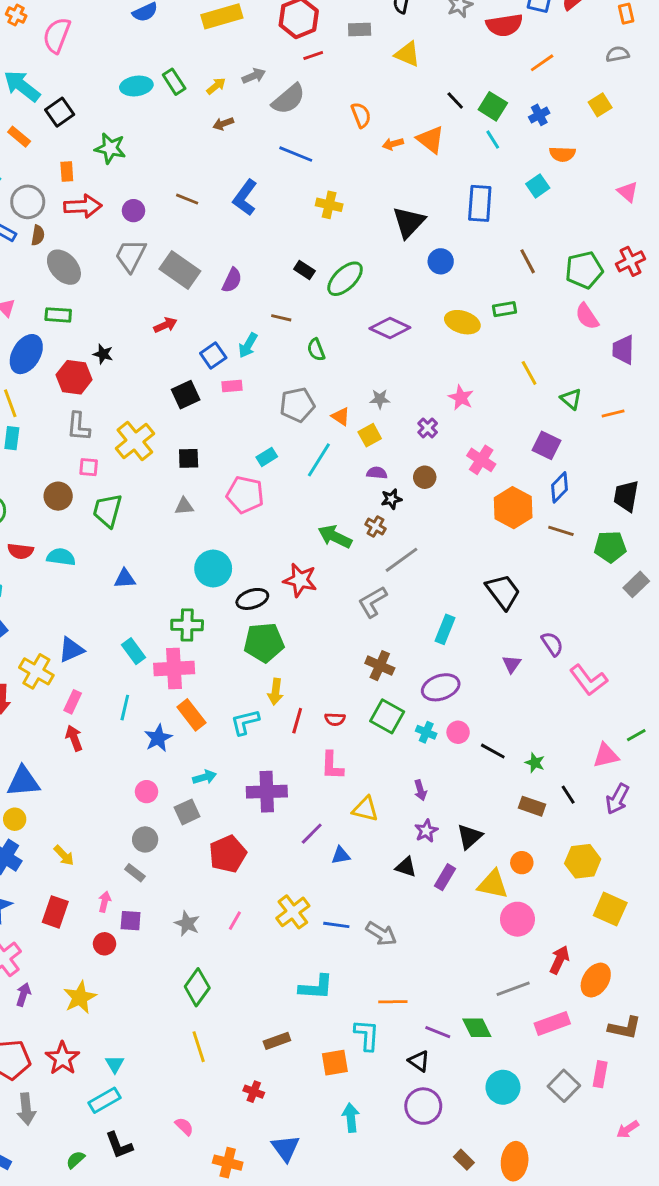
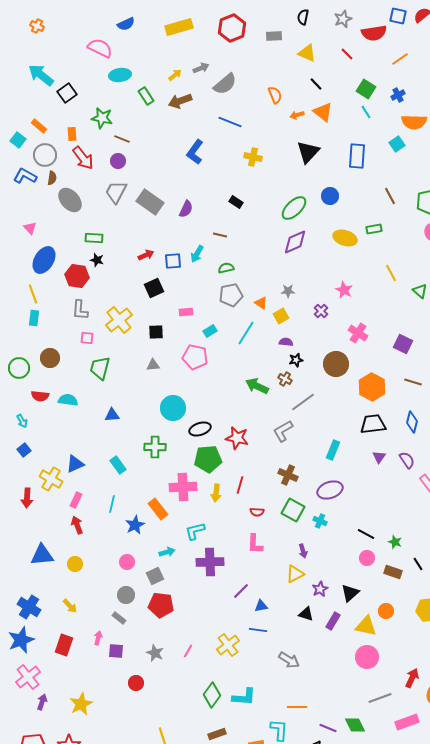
pink semicircle: (57, 35) -> (100, 48), moved, turned 95
red line: (313, 56) -> (347, 54), moved, turned 64
green rectangle: (174, 82) -> (146, 96), moved
black line: (455, 100) -> (316, 84), moved
brown arrow: (223, 124) -> (180, 101), size x1.6
orange rectangle: (19, 137) -> (39, 126), moved
orange semicircle: (562, 154) -> (414, 122), size x1.4
brown line: (187, 199) -> (122, 139), moved
red arrow: (83, 206) -> (83, 158), turned 55
black triangle: (409, 222) -> (308, 152), moved
green ellipse: (345, 279) -> (294, 208), moved
green rectangle: (58, 315) -> (94, 238), moved
red arrow: (165, 325) -> (146, 255), moved
purple diamond: (390, 328) -> (295, 242), turned -48
green semicircle: (316, 350) -> (226, 268), moved, turned 98
blue square: (213, 356) -> (173, 261), turned 30
pink rectangle: (232, 386) -> (186, 312), moved
purple square: (546, 445) -> (403, 344), moved
brown circle: (425, 477) -> (336, 364), moved, size x1.6
blue diamond: (559, 487) -> (412, 422), moved, turned -30
brown circle: (58, 496) -> (50, 358), moved
orange hexagon: (513, 508) -> (372, 387), moved
red star: (300, 580) -> (237, 438), moved
black trapezoid: (503, 592) -> (373, 424), turned -60
purple triangle: (512, 664) -> (379, 457), moved
pink cross: (174, 668) -> (183, 487), moved
red line: (297, 721) -> (240, 485), moved
cyan L-shape: (245, 722) -> (195, 531), moved
pink circle: (458, 732) -> (367, 558), moved
purple arrow: (420, 790) -> (303, 551), moved
yellow triangle: (365, 809) -> (295, 574), moved, turned -42
yellow circle: (15, 819) -> (75, 564), moved
red pentagon: (228, 854) -> (161, 605), moved, turned 30
pink circle: (517, 919) -> (367, 657), moved
blue line: (336, 925) -> (258, 630), moved
red circle: (104, 944) -> (136, 683), moved
green diamond: (197, 987) -> (212, 695), moved

